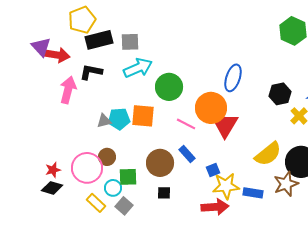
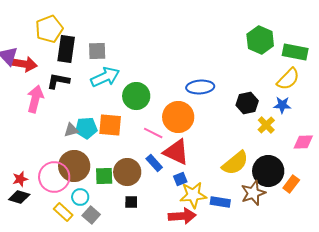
black rectangle: (99, 40) -> (66, 49), turned -68
blue ellipse: (233, 78) -> (200, 87), turned 68
red triangle: (225, 125) -> (176, 152), moved, turned -36
brown circle: (107, 157) -> (74, 166), size x1.8
green square: (128, 177) -> (104, 176), moved

